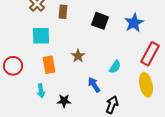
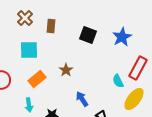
orange rectangle: (49, 65) -> (37, 79), turned 60
cyan semicircle: (115, 67) -> (118, 81), moved, turned 120
yellow ellipse: (146, 85) -> (134, 99), turned 50

